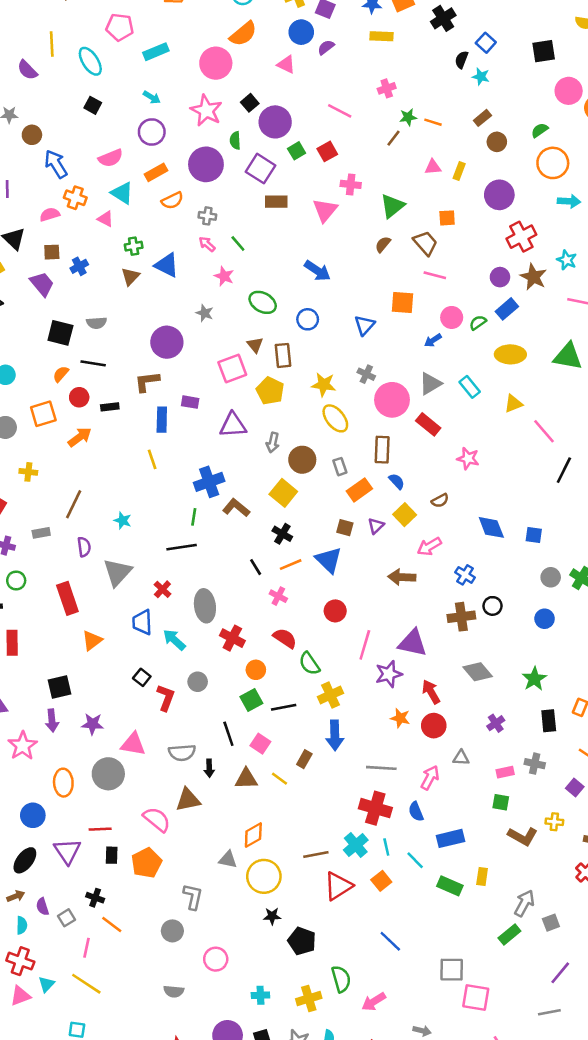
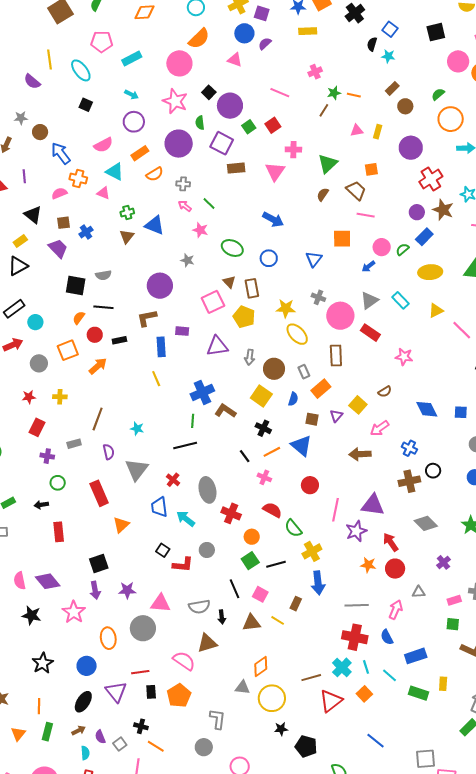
blue semicircle: (397, 481) -> (293, 399), moved, turned 64
red L-shape: (166, 698) -> (183, 565), turned 80

